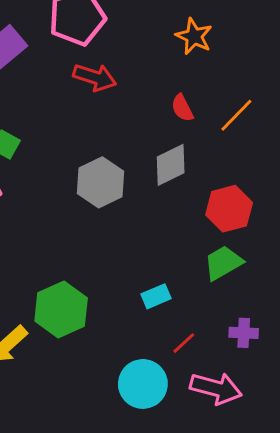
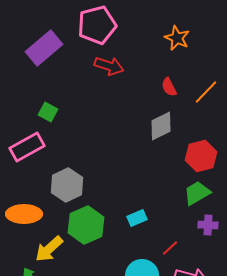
gray hexagon: (101, 182) -> (67, 185), moved
cyan rectangle: (156, 296) -> (137, 218), moved
purple cross: (244, 333) -> (208, 225), moved

